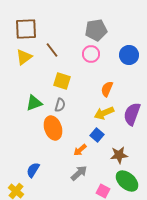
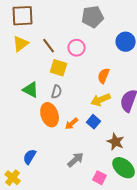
brown line: (52, 50) -> (49, 46), moved
pink circle: (91, 54) -> (77, 48), moved
green triangle: (34, 103) -> (31, 90), turned 48
orange arrow: (80, 150) -> (72, 124), moved
brown star: (119, 155) -> (116, 142), turned 30

